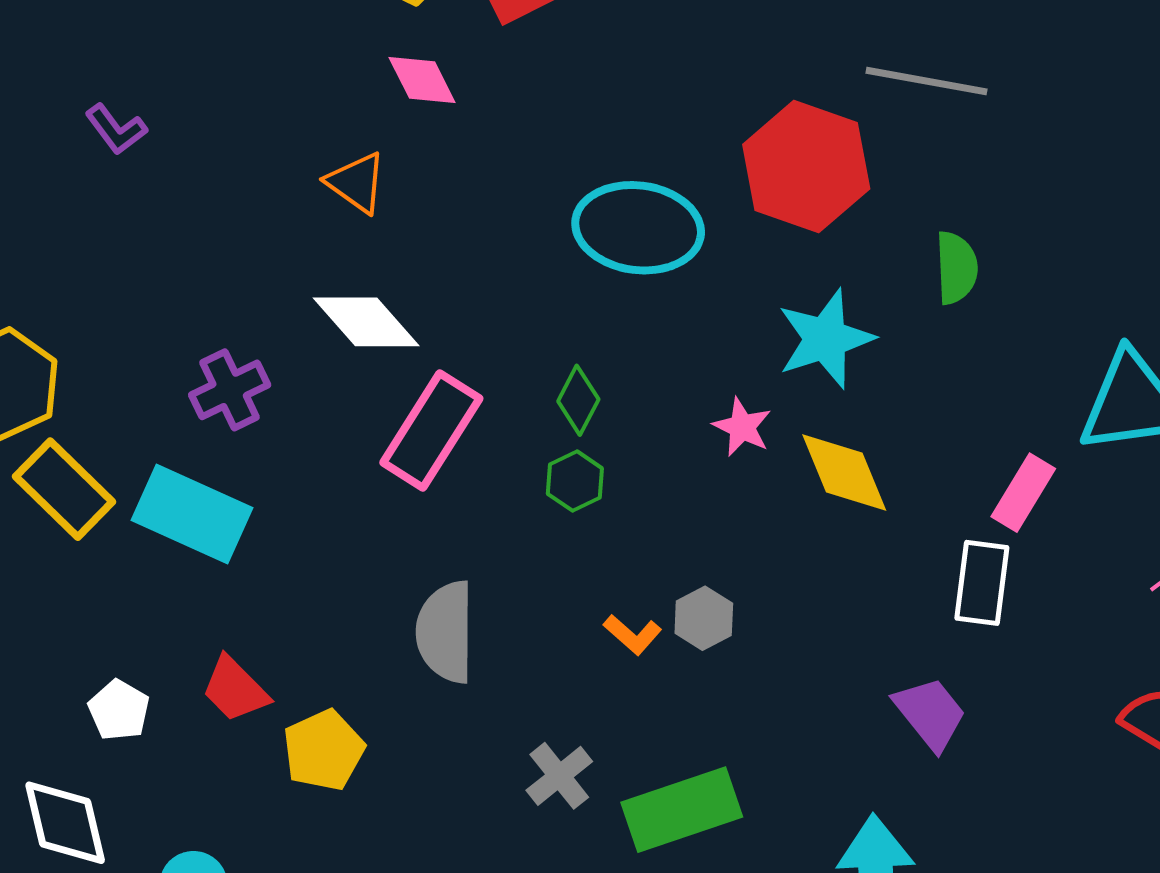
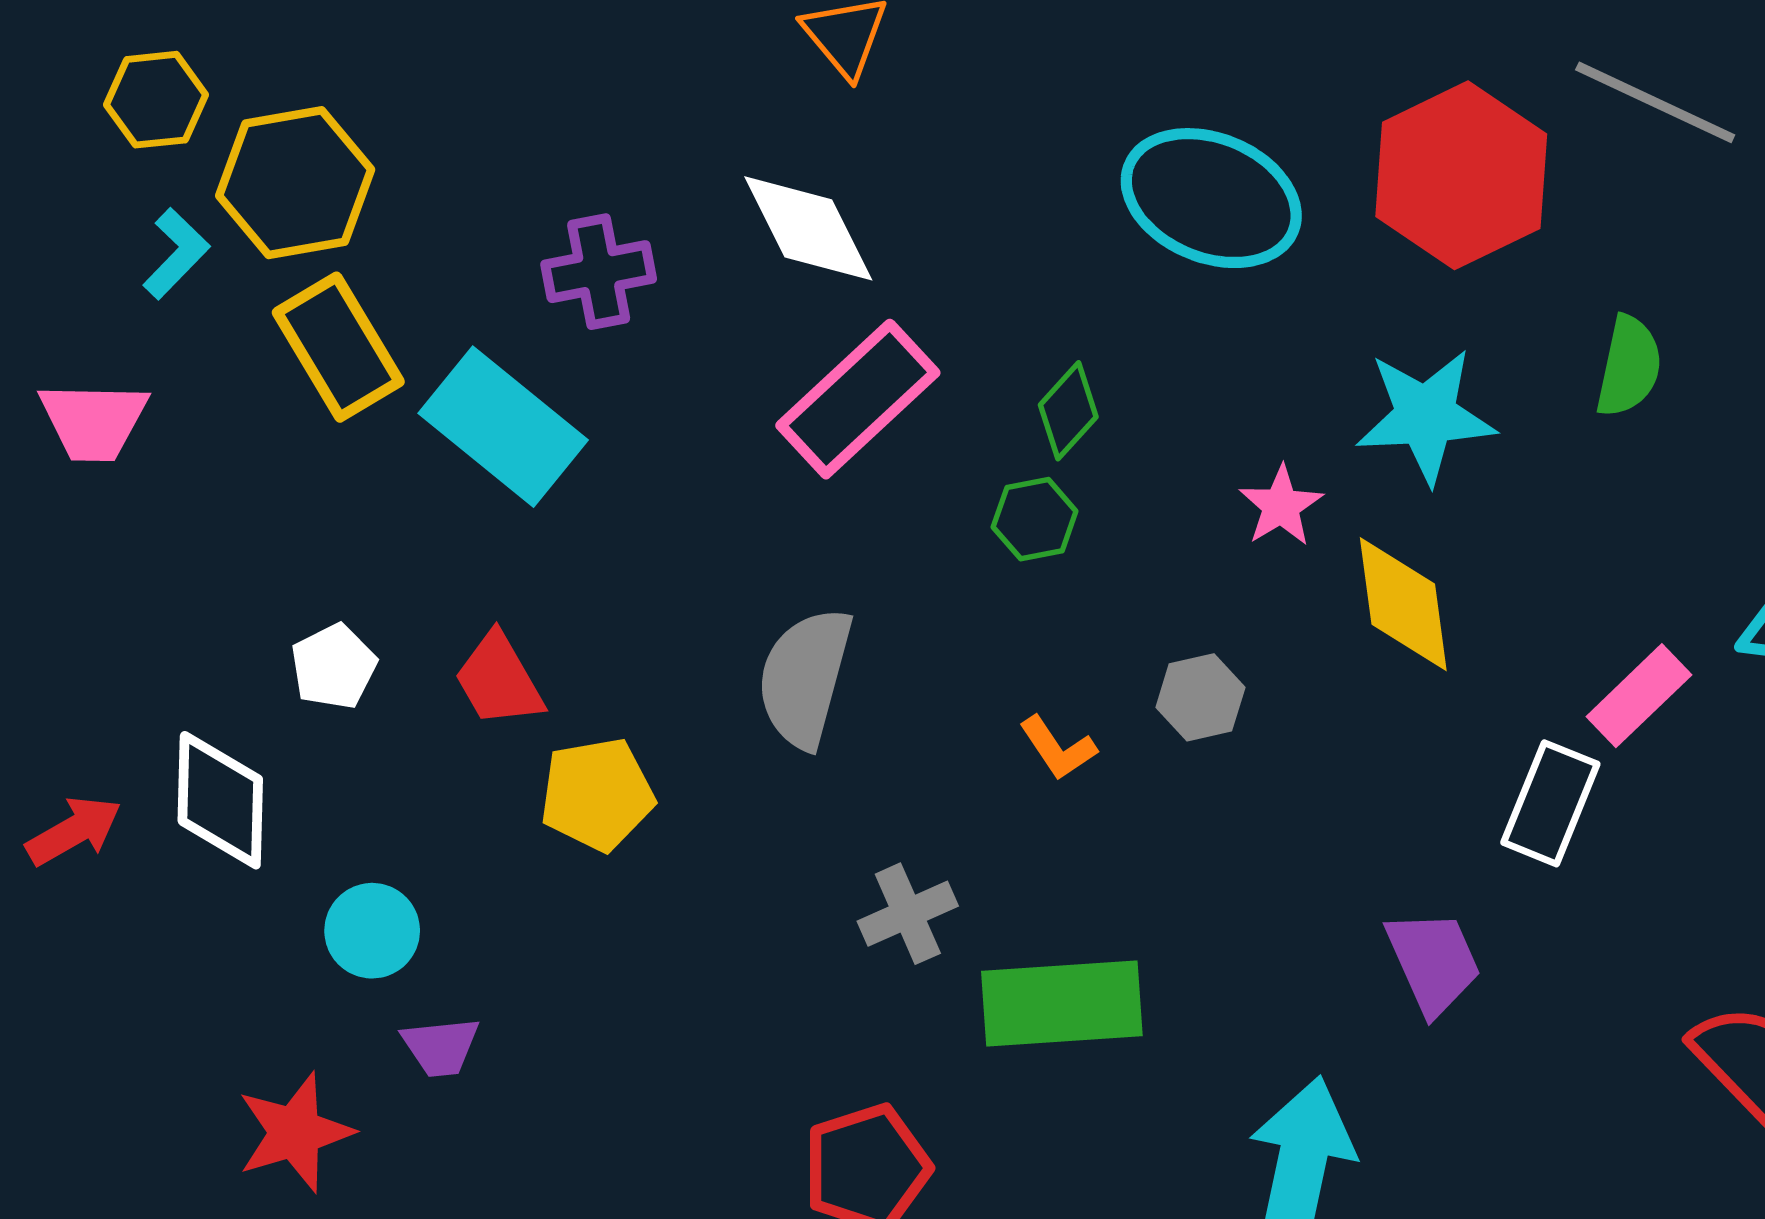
gray hexagon: (704, 618) -> (1200, 697), moved

